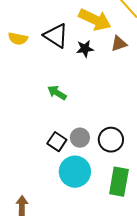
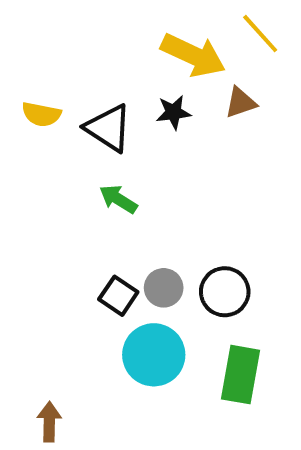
black triangle: (56, 36) -> (108, 128), moved
yellow semicircle: (18, 39) -> (41, 114), moved

